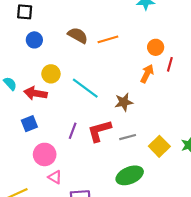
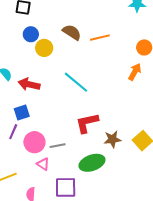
yellow circle: (51, 74) -> (44, 48), moved
brown star: (124, 102) -> (112, 139), moved
purple line: (73, 131) -> (13, 132), moved
gray line: (128, 137) -> (58, 146), moved
green ellipse: (130, 175) -> (92, 163), moved

